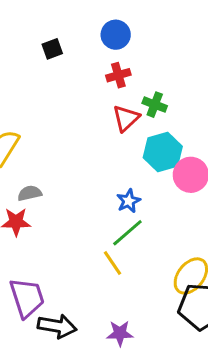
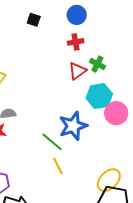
black square: (52, 49) -> (34, 20), turned 32
blue star: (129, 201) -> (73, 126), size x1.8
green line: (127, 233) -> (52, 142), moved, turned 75

